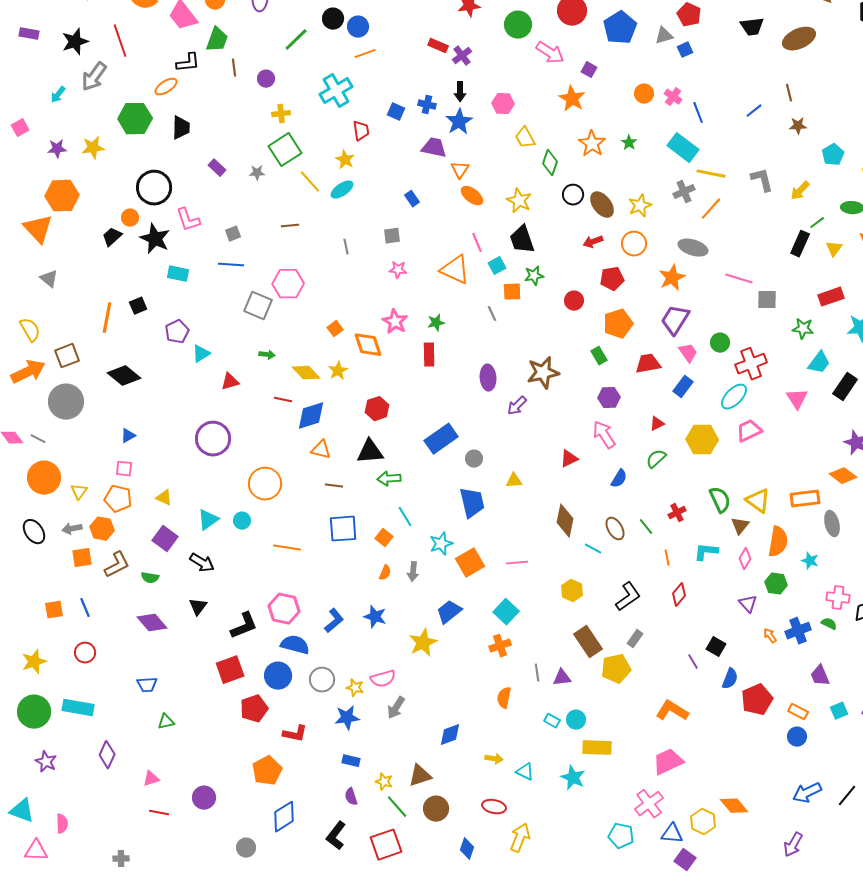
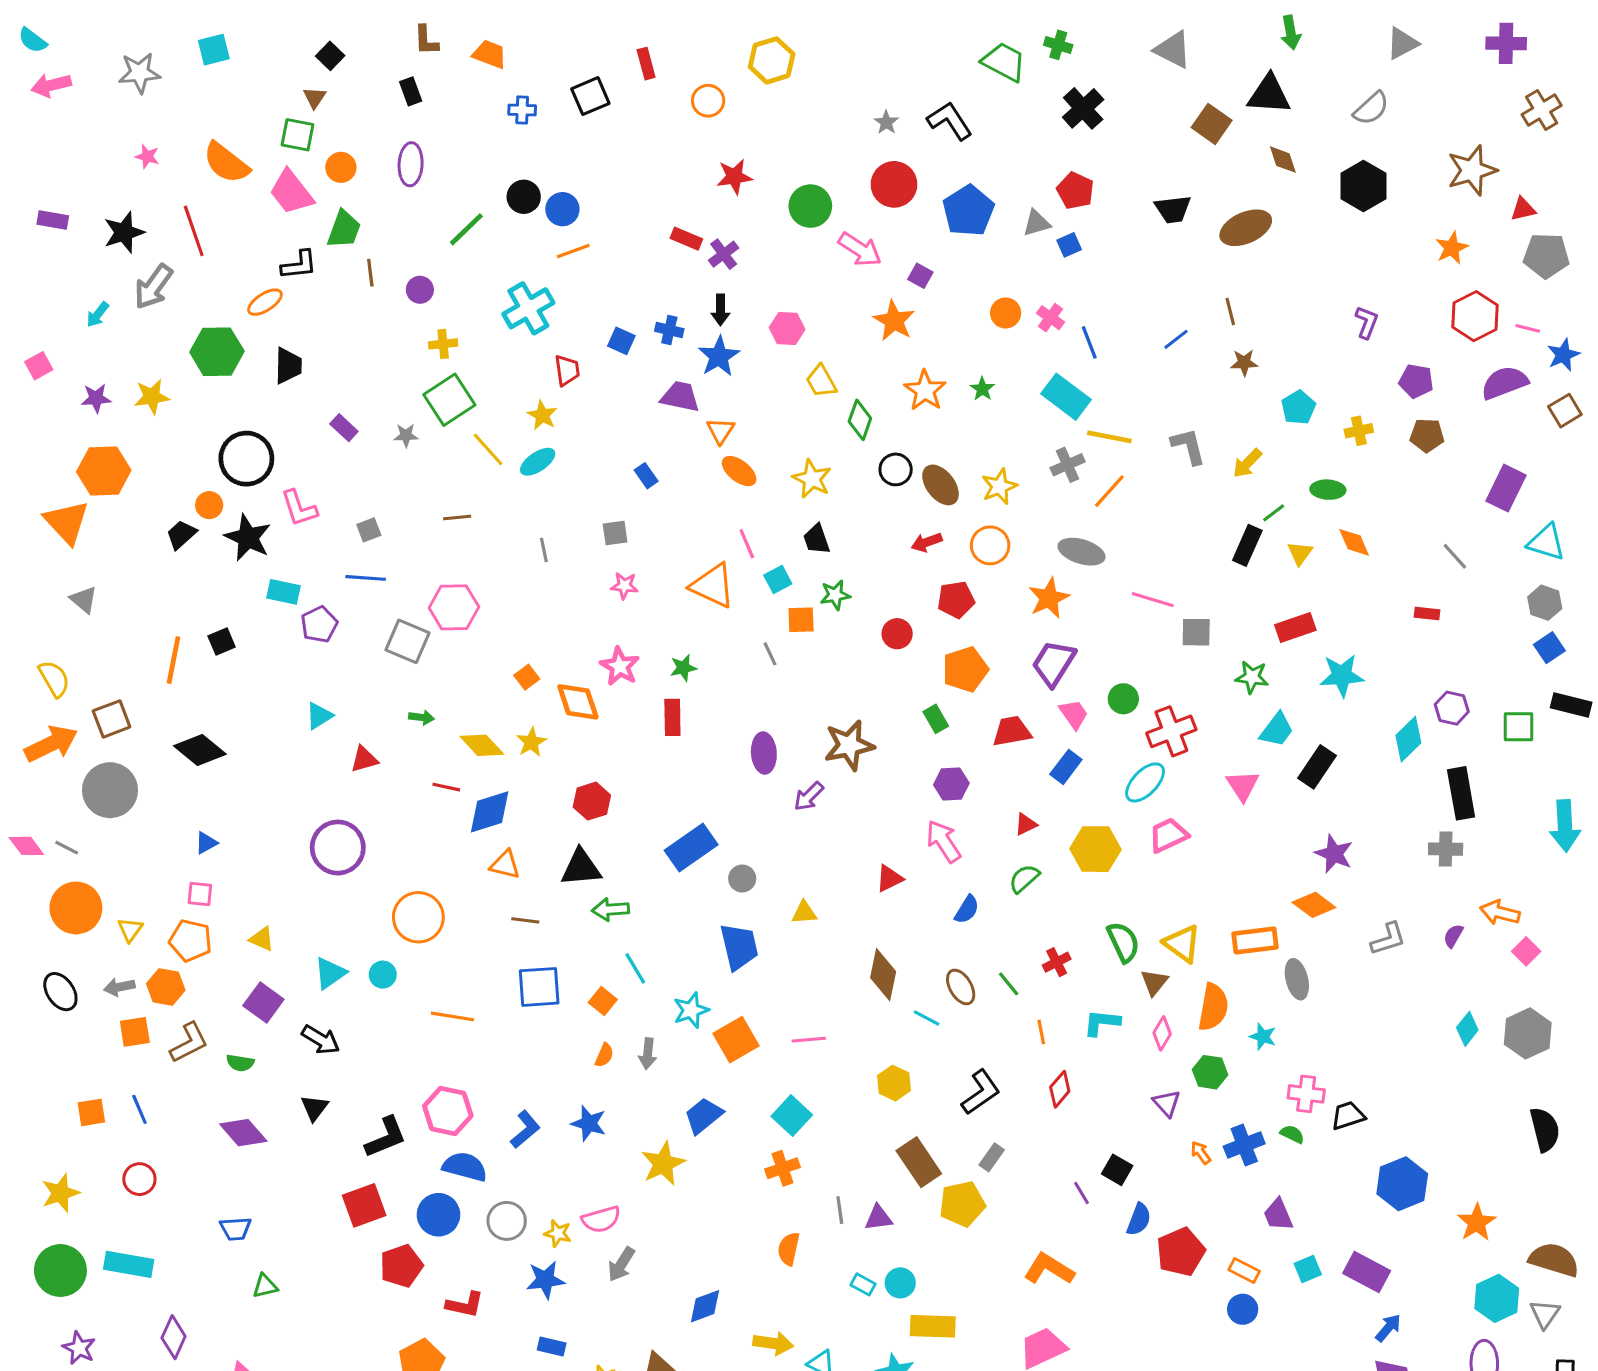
black trapezoid: (522, 240) -> (817, 539), size x0.7
purple pentagon: (177, 332) -> (319, 624), moved
yellow arrow: (494, 759) -> (773, 1343), size x1.4

